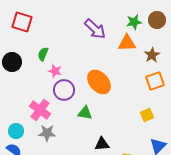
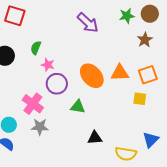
orange triangle: (127, 43) -> (120, 73), moved
brown star: (152, 55) -> (145, 40), moved
yellow square: (147, 115) -> (140, 99), moved, turned 32

